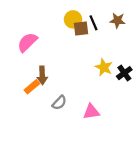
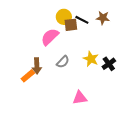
black line: (94, 23) -> (82, 20), turned -40
pink semicircle: (27, 42) -> (50, 37), moved
gray semicircle: (59, 103) -> (63, 62), moved

